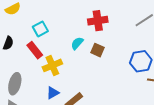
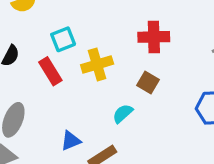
cyan semicircle: (77, 43) -> (123, 113), moved
yellow cross: (52, 65) -> (97, 64), moved

